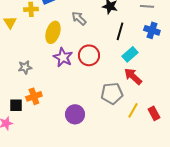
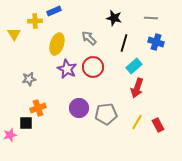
gray arrow: (79, 18) -> (89, 38), moved
red arrow: (133, 76) -> (137, 88), turned -114
gray pentagon: (112, 93) -> (106, 114), moved
black square: (16, 105) -> (26, 123), moved
purple circle: (75, 114) -> (79, 108), moved

